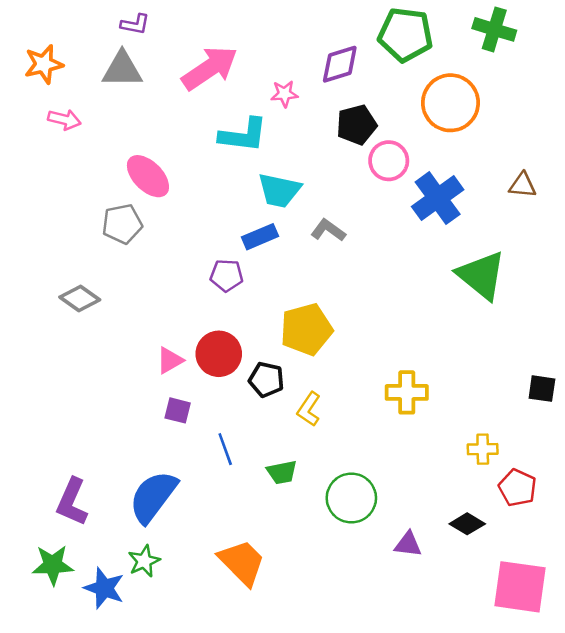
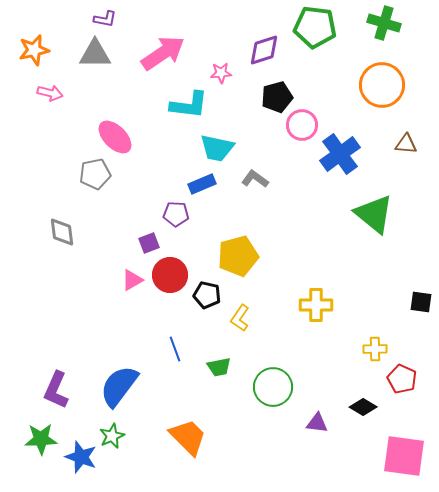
orange circle: (450, 103) -> (382, 85), moved
gray diamond: (80, 298) -> (62, 232), turned 48
purple square: (178, 410) -> (149, 243), moved, turned -35

